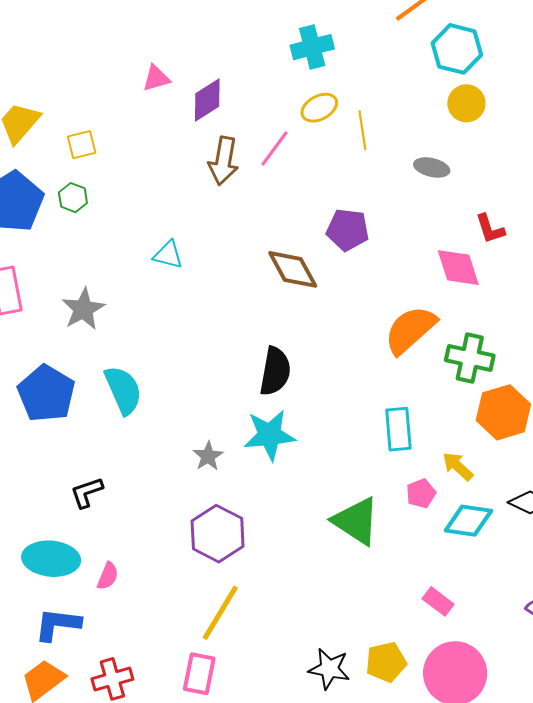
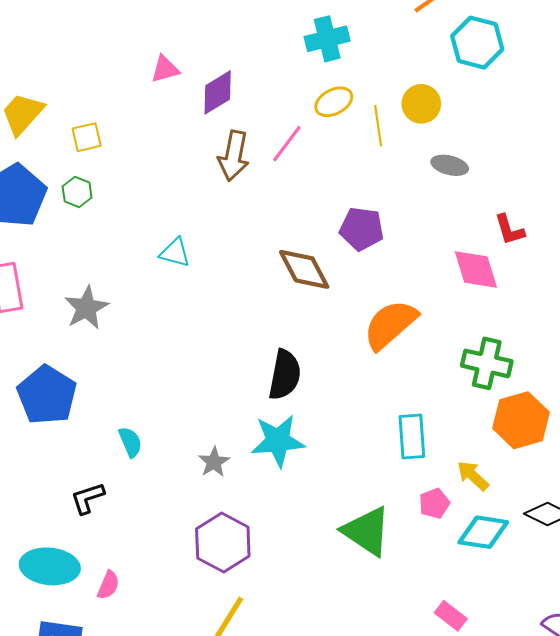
yellow circle: (466, 103) -> (421, 104), moved
orange semicircle: (410, 330) -> (390, 325), moved
cyan semicircle: (123, 390) -> (130, 442), moved, size x0.6

